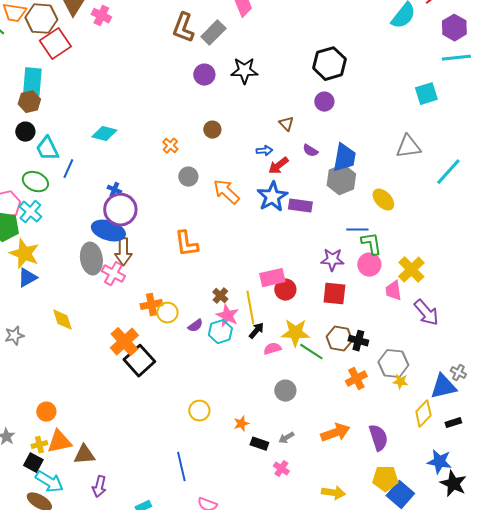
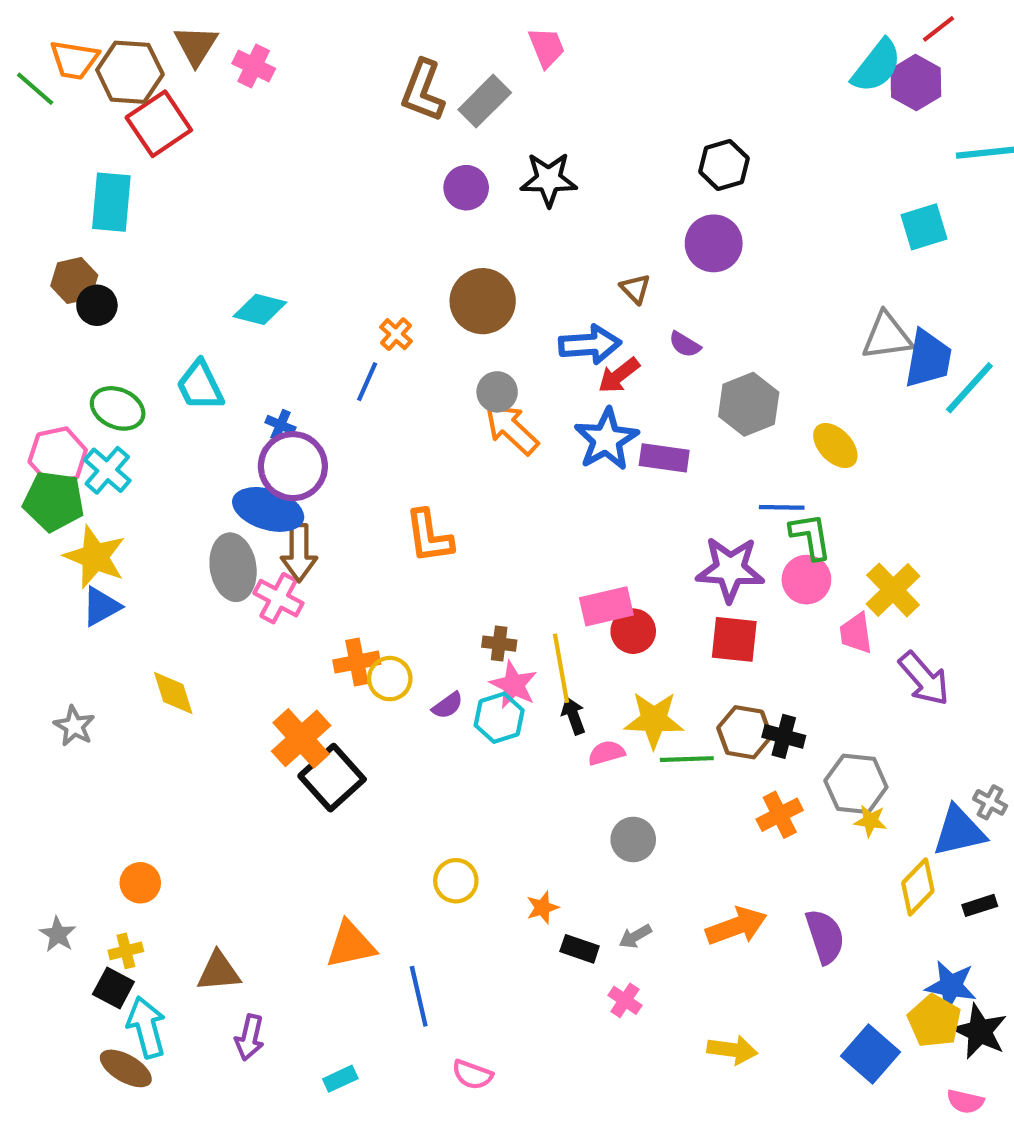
purple hexagon: (454, 28) -> (916, 83), moved
black hexagon: (329, 64) -> (724, 165), size x0.7
brown hexagon: (29, 102) -> (74, 281), moved
purple circle: (324, 102) -> (714, 243), size x1.4
brown circle: (212, 130) -> (483, 301), size x1.8
cyan trapezoid: (47, 149) -> (200, 386), moved
blue arrow: (264, 151) -> (590, 344), size x1.8
blue trapezoid: (344, 158) -> (928, 359), moved
blue line: (68, 169) -> (367, 382), moved
gray circle: (188, 177) -> (497, 392), moved
purple star: (332, 260) -> (730, 569), size x1.4
brown cross: (220, 296) -> (499, 644), turned -35
black arrow: (256, 331) -> (573, 716), turned -60
gray star: (14, 336) -> (74, 726), turned -30
green line: (311, 352) -> (687, 759), turned -35
orange triangle: (59, 442) -> (351, 945), moved
yellow pentagon: (385, 479) -> (934, 1021), moved, turned 30
cyan arrow: (49, 482) -> (146, 1027), turned -136

